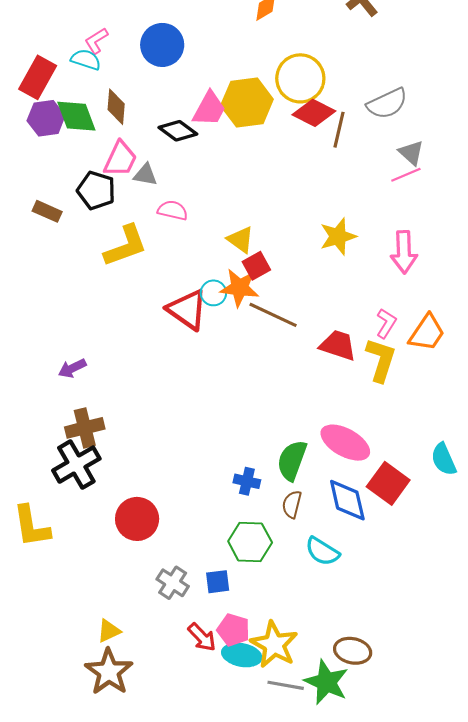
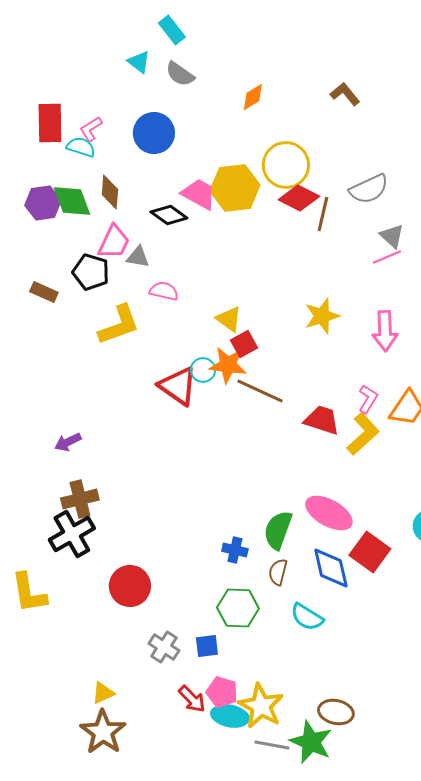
red rectangle: (38, 77) -> (50, 123), moved, turned -30
pink trapezoid: (209, 109) -> (199, 194), turned -90
yellow L-shape: (381, 360) -> (363, 434), turned 30

